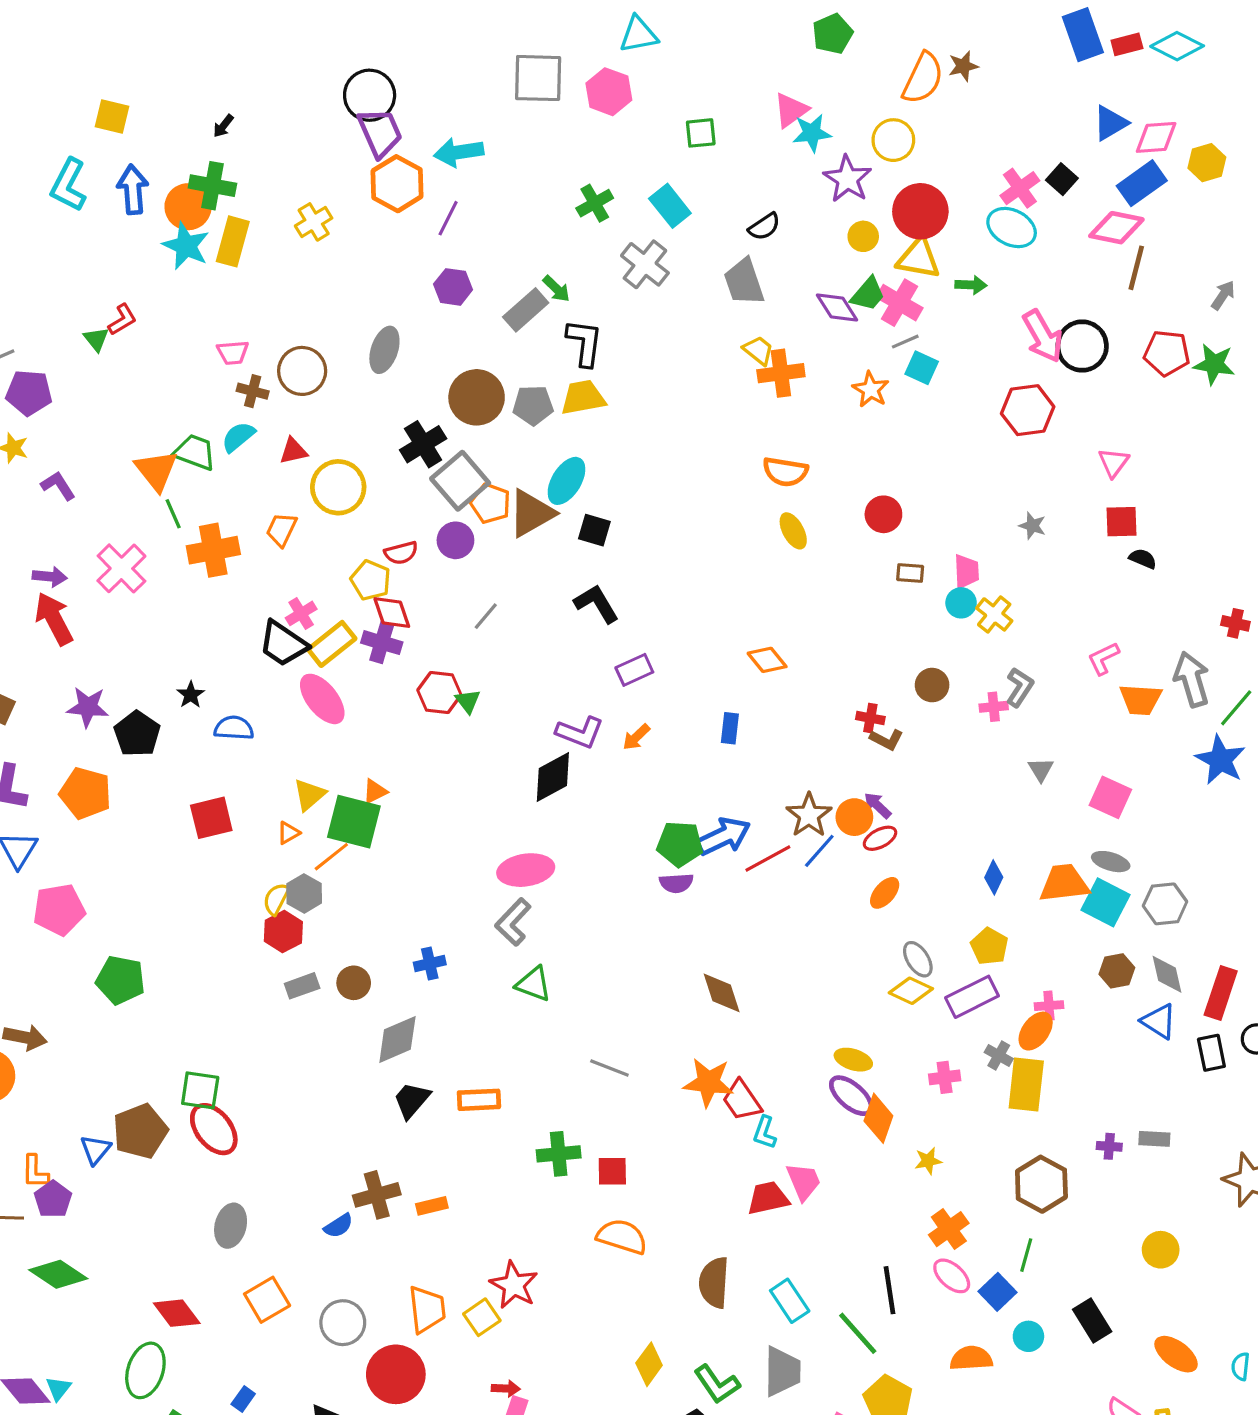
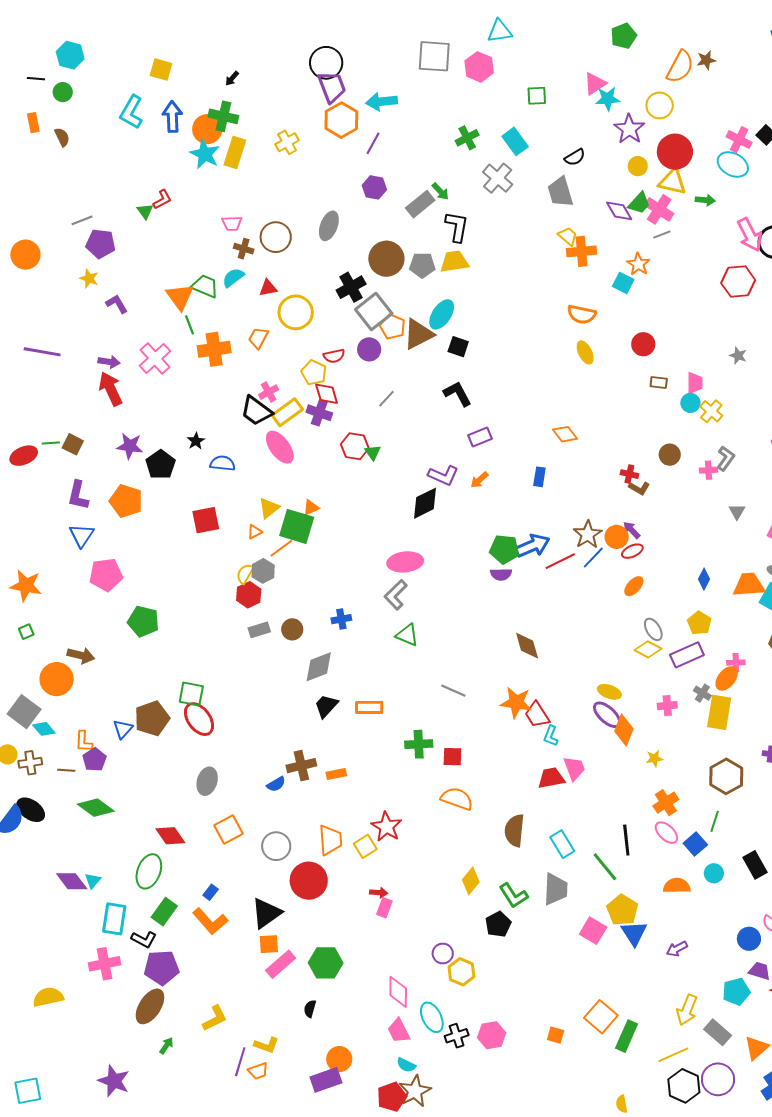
pink cross: (1020, 188) -> (739, 140), turned -30
cyan square: (922, 368) -> (623, 283), moved

